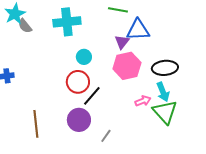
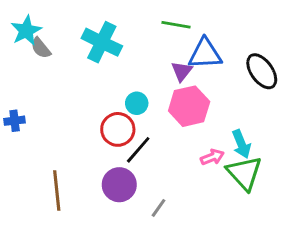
cyan cross: (67, 22) -> (102, 42), turned 32
cyan circle: (84, 57) -> (137, 103), moved
black ellipse: (165, 68) -> (262, 71), moved, turned 60

